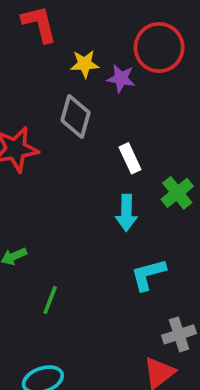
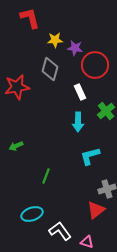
red circle: (159, 48) -> (95, 65), moved
green line: (50, 300) -> (46, 176), moved

